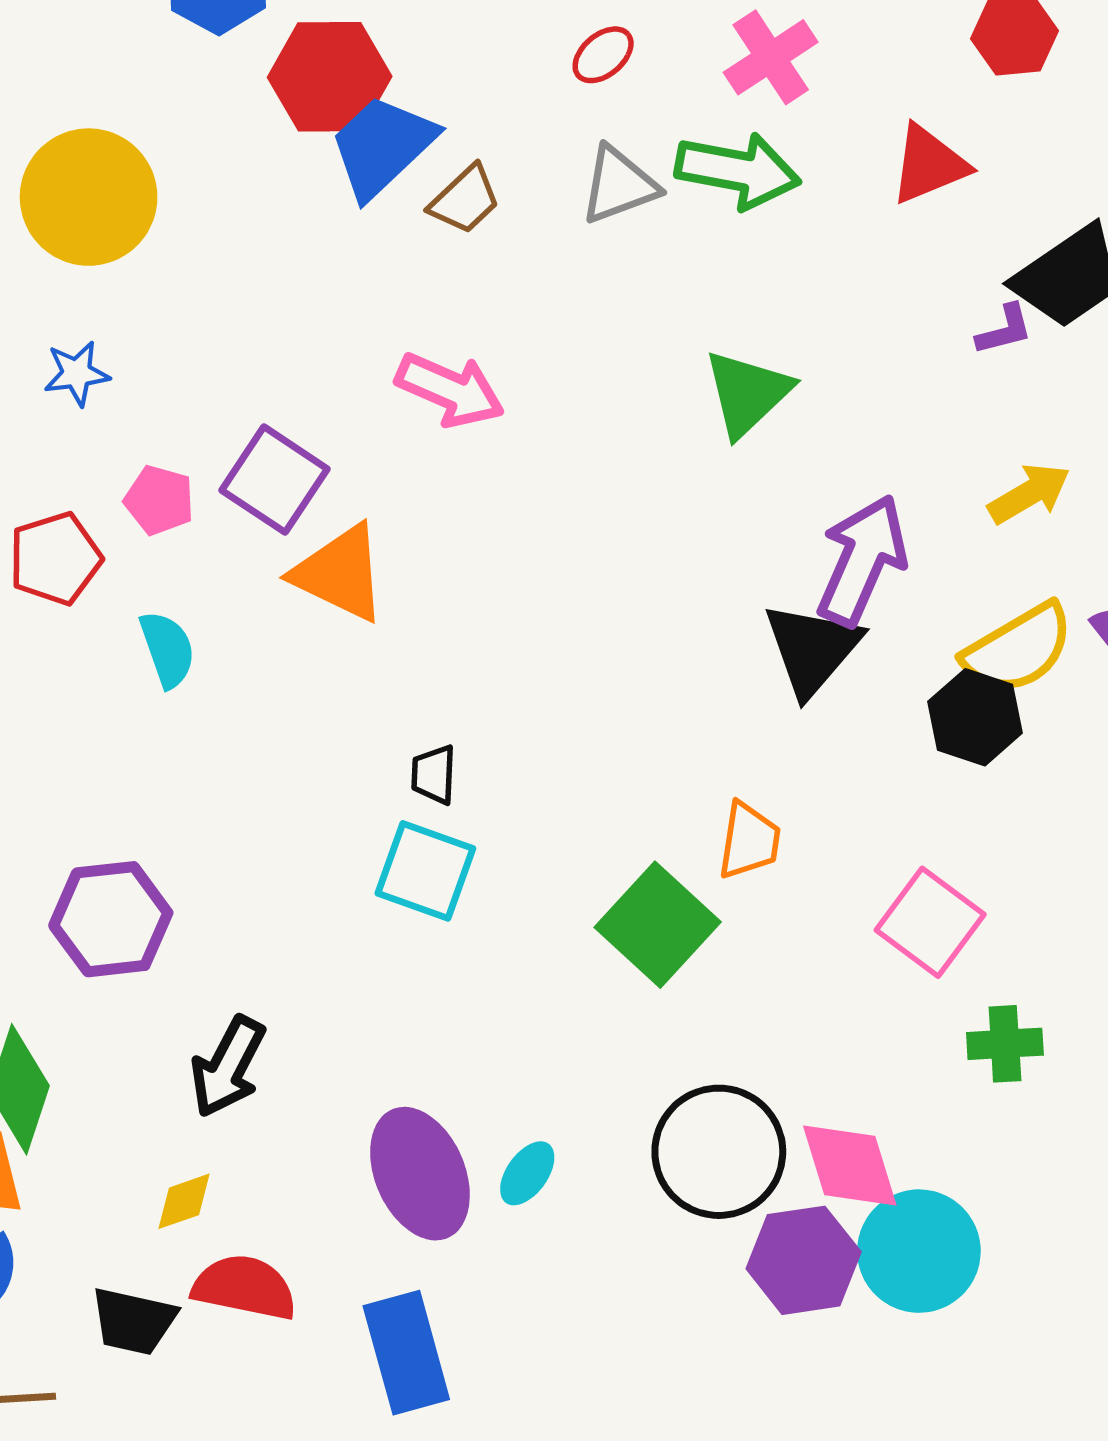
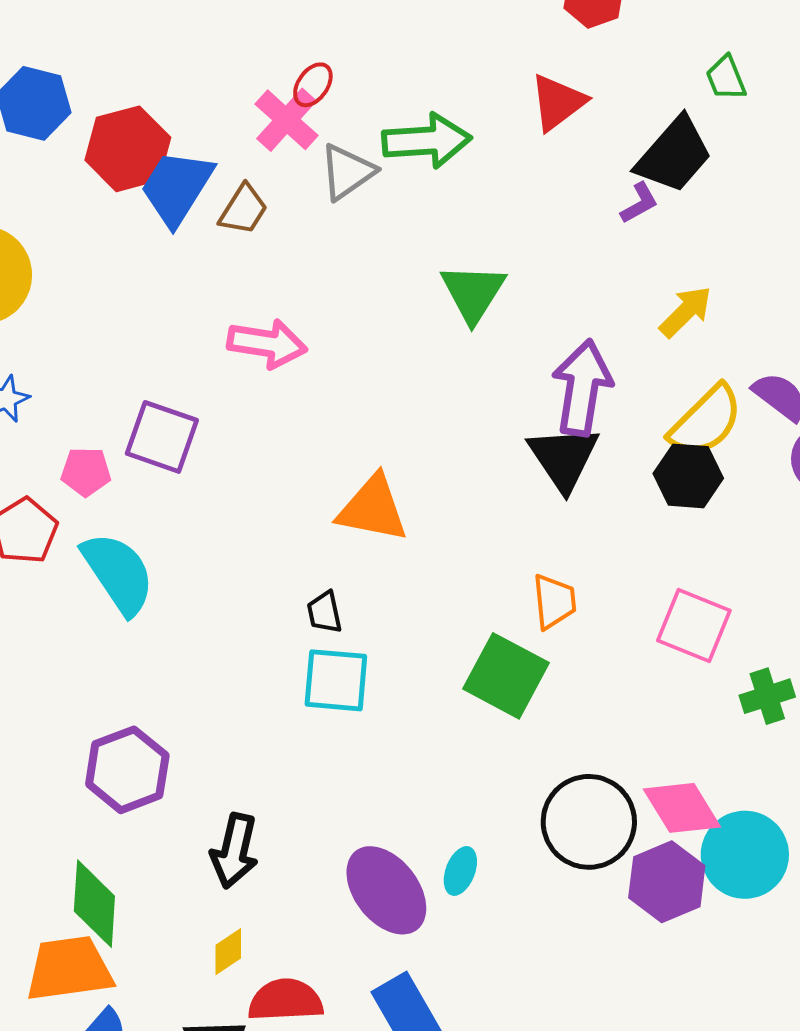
pink cross: (771, 57) -> (286, 120), moved
orange triangle: (340, 573) -> (373, 509), moved
cyan semicircle: (167, 649) -> (118, 573), size x1.6

